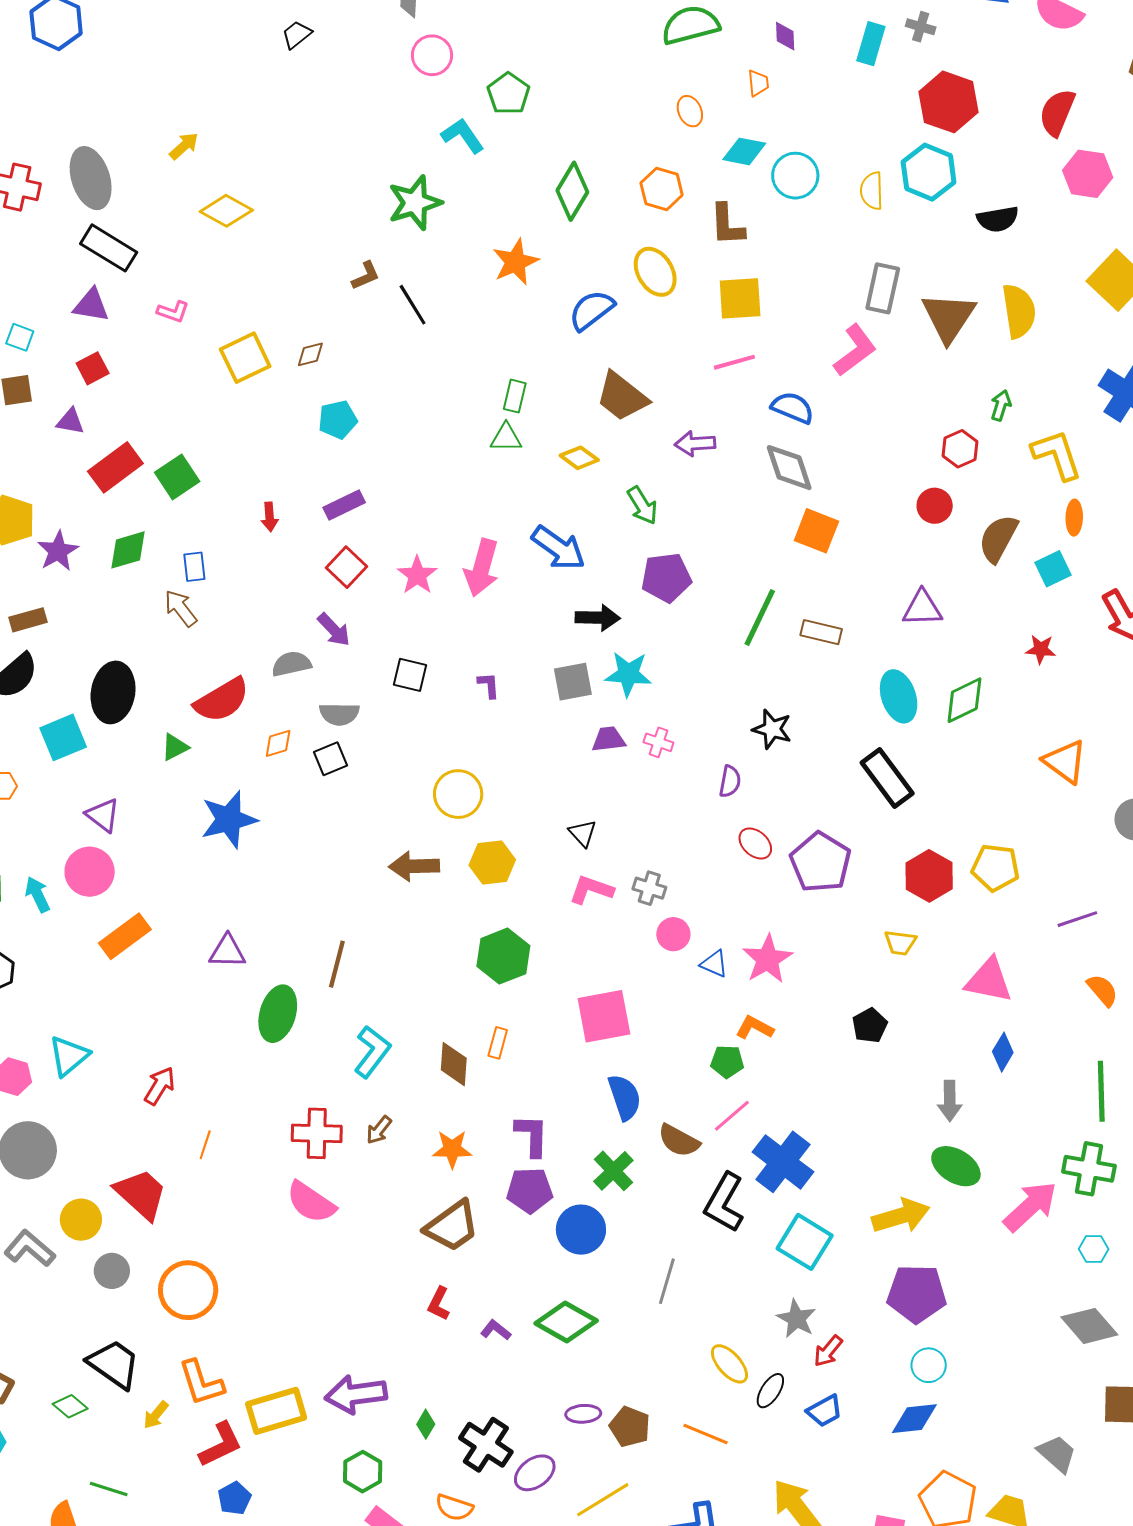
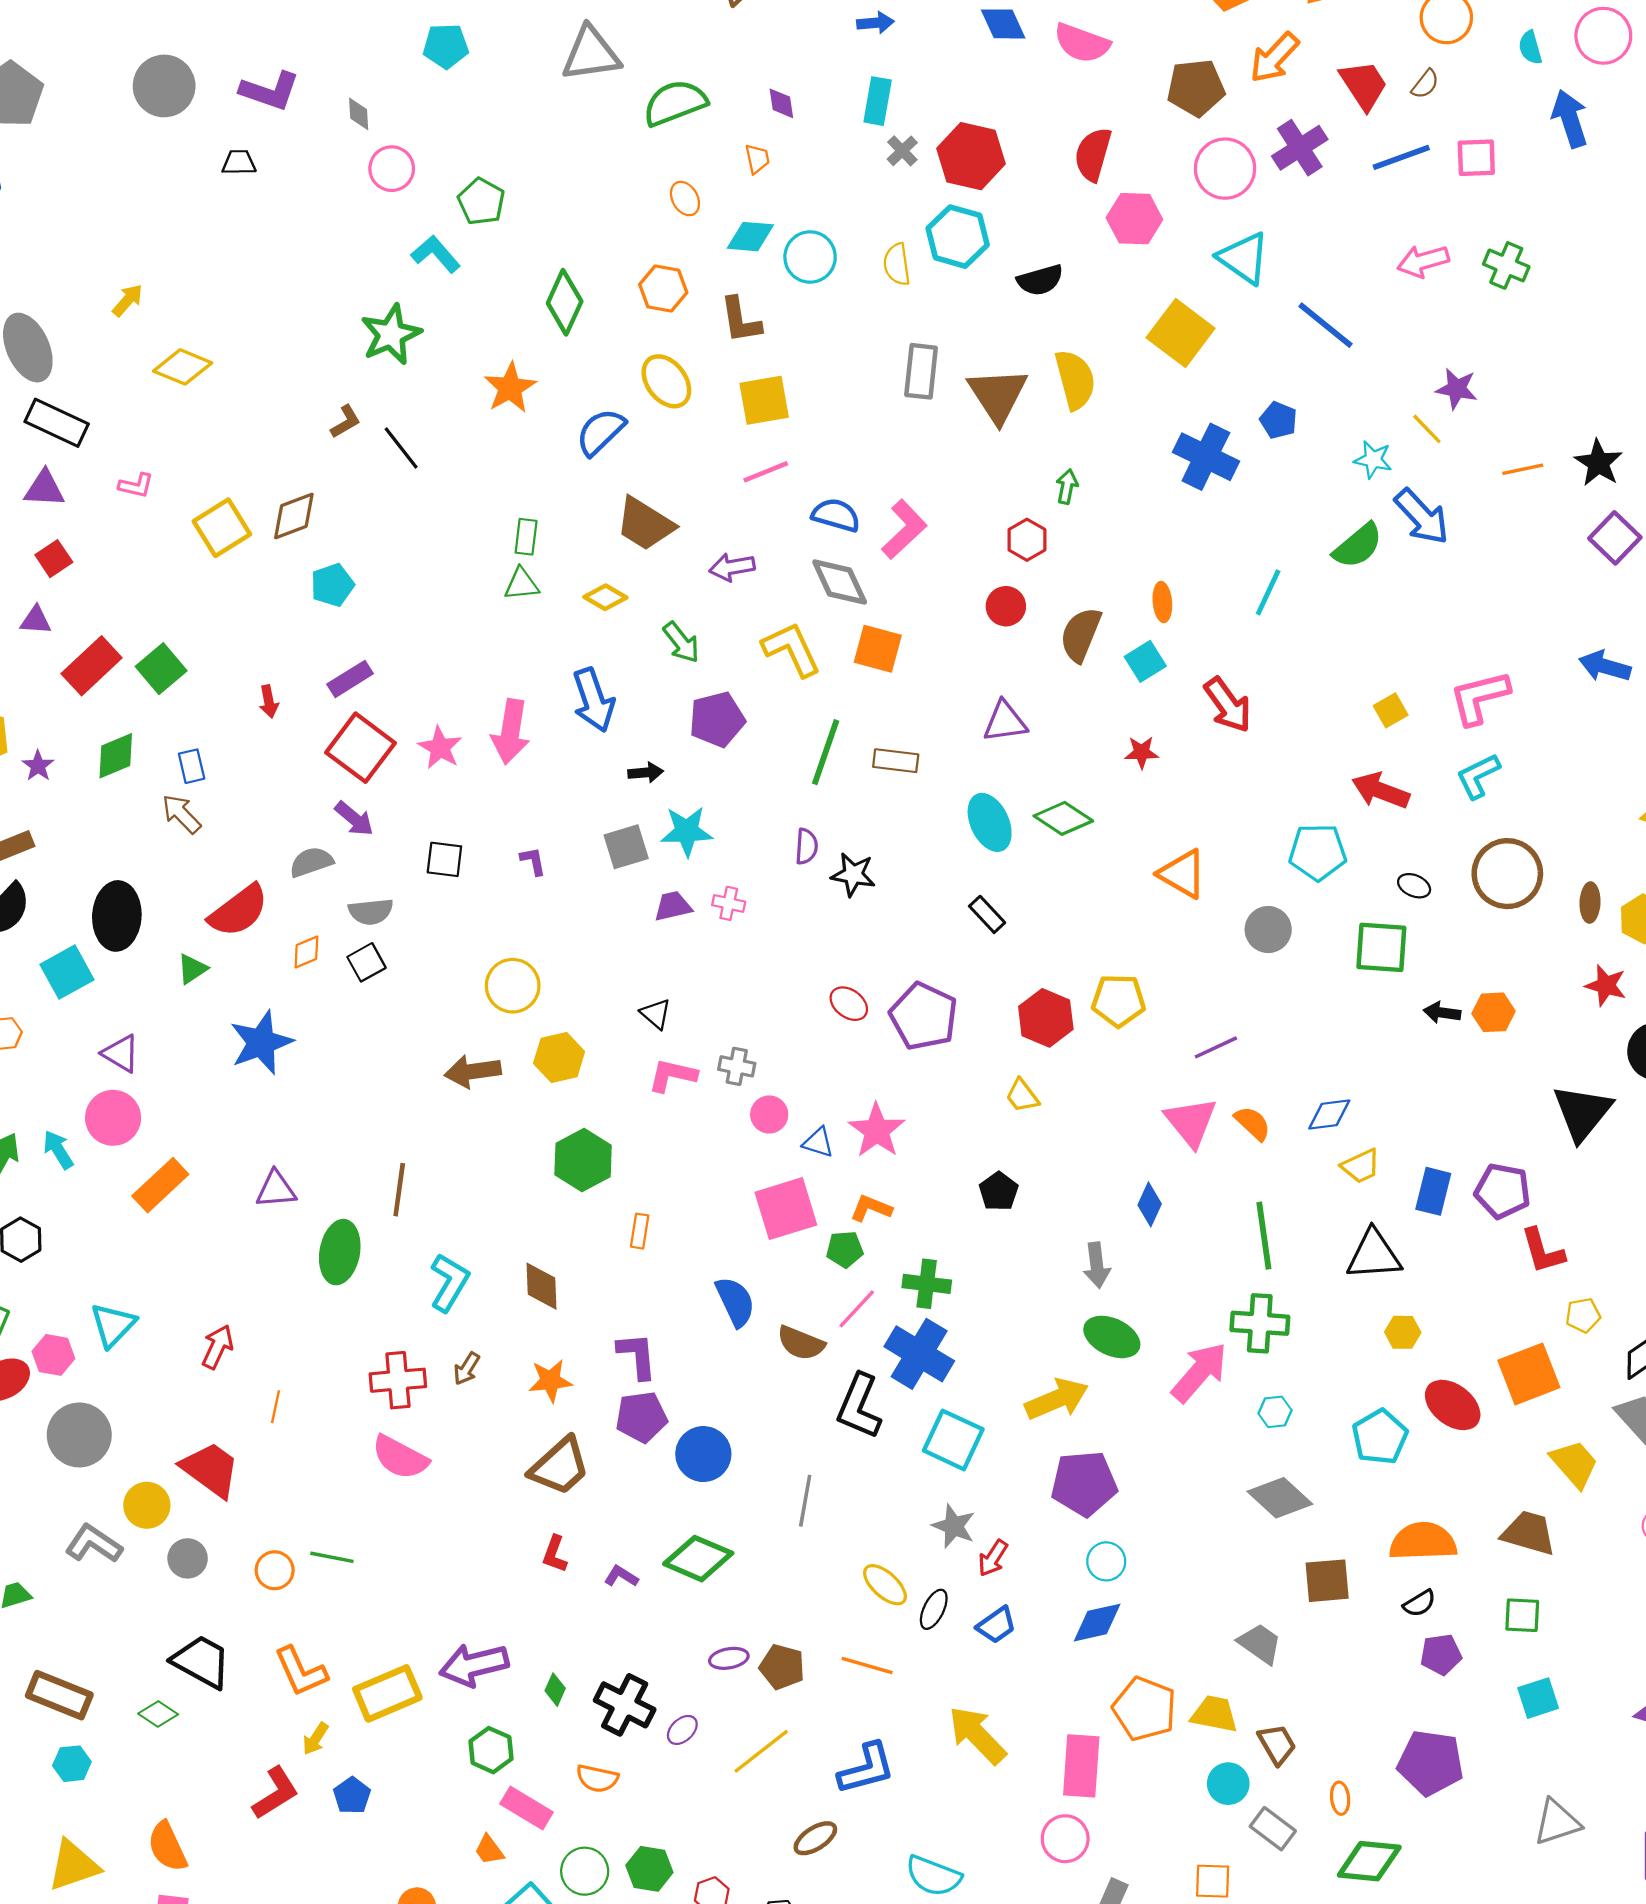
gray cross: (921, 27) -> (902, 151), moved, turned 36
black trapezoid: (297, 35) -> (239, 163), turned 44
pink L-shape: (855, 350) -> (904, 529), moved
brown diamond: (310, 354) -> (294, 516), size x1.6
yellow L-shape: (1057, 455) -> (792, 649), moved
blue arrow: (558, 548) -> (593, 700), turned 42
purple star: (58, 551) -> (38, 766), size x0.7
red square: (346, 567) -> (360, 748), size x1.5
black arrow: (598, 618) -> (646, 773), size x0.7
green diamond: (964, 700) -> (1063, 818), turned 66
black rectangle: (887, 778) -> (987, 914), size x0.6
purple semicircle: (730, 781) -> (806, 846), moved
yellow trapezoid: (900, 943) -> (1022, 1096), turned 52
pink triangle: (989, 980) -> (1191, 1122), moved, turned 46
pink square: (604, 1016) -> (786, 1209), moved
orange rectangle: (498, 1043) -> (640, 1231), moved
green cross: (613, 1171) -> (927, 1284), moved, turned -33
orange circle: (188, 1290) -> (275, 1570), size x0.6
yellow arrow: (156, 1415) -> (316, 1739), moved
red L-shape: (221, 1445) -> (276, 1793), moved
purple ellipse: (535, 1473) -> (682, 1730), size x0.7
green line: (109, 1489) -> (332, 1557), moved

